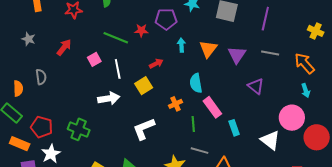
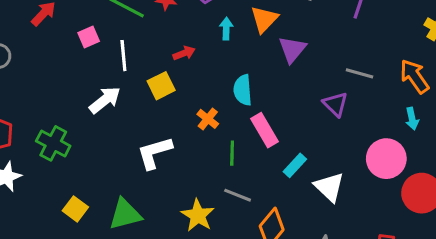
orange triangle: (208, 49) -> (264, 19), moved
gray line: (270, 53) -> (360, 73), moved
purple triangle: (237, 55) -> (292, 49), moved
white arrow: (109, 98) -> (105, 100), turned -35
orange cross: (176, 104) -> (208, 119), turned -32
cyan rectangle: (234, 128) -> (295, 165), turned 56
white triangle: (270, 140) -> (329, 187), moved

